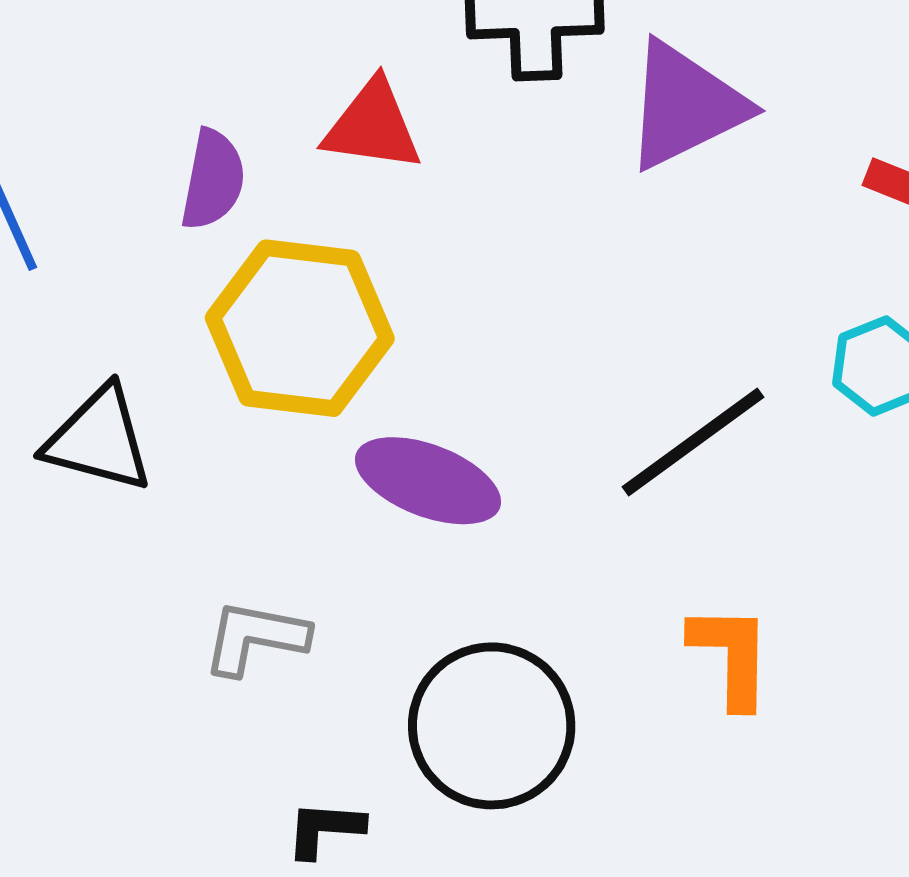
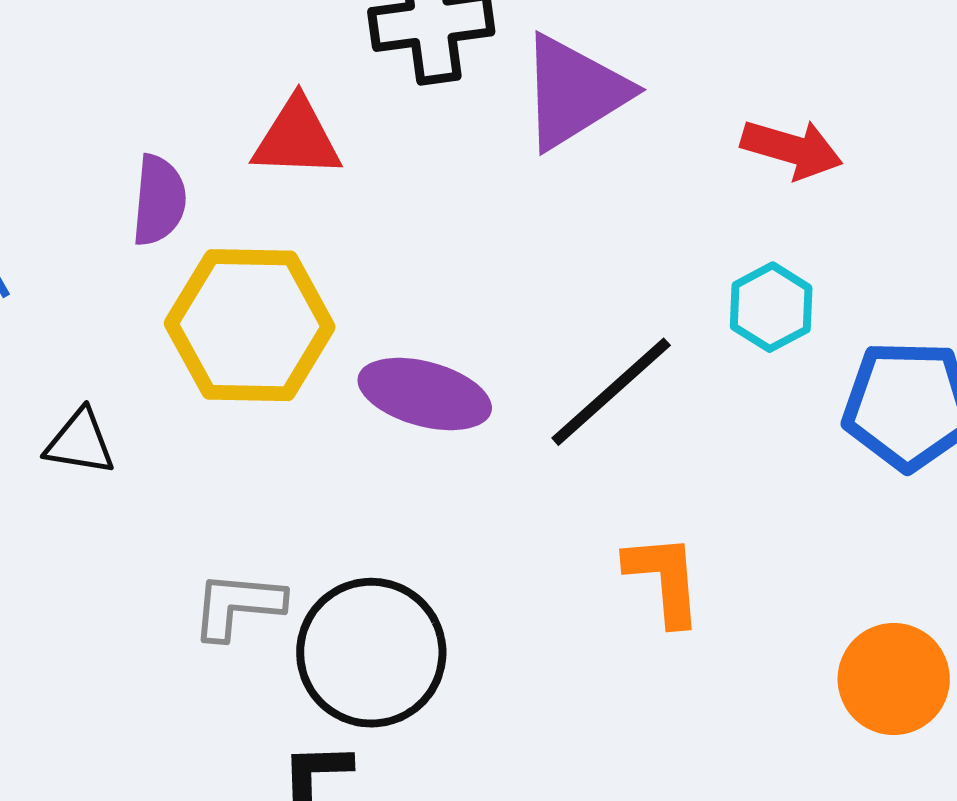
black triangle: (99, 439) -> (80, 442), size x0.7
purple ellipse: (428, 481) -> (425, 394), moved
black circle: (492, 726) -> (371, 653), moved

